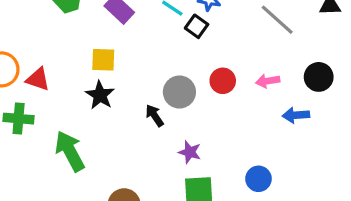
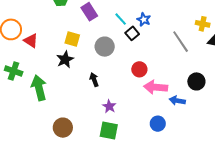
pink arrow: (268, 81) -> (156, 87), moved, size x1.6
gray circle: (179, 92) -> (105, 47), moved
green cross: (19, 119) -> (14, 71), moved
blue circle: (258, 179) -> (158, 124), moved

